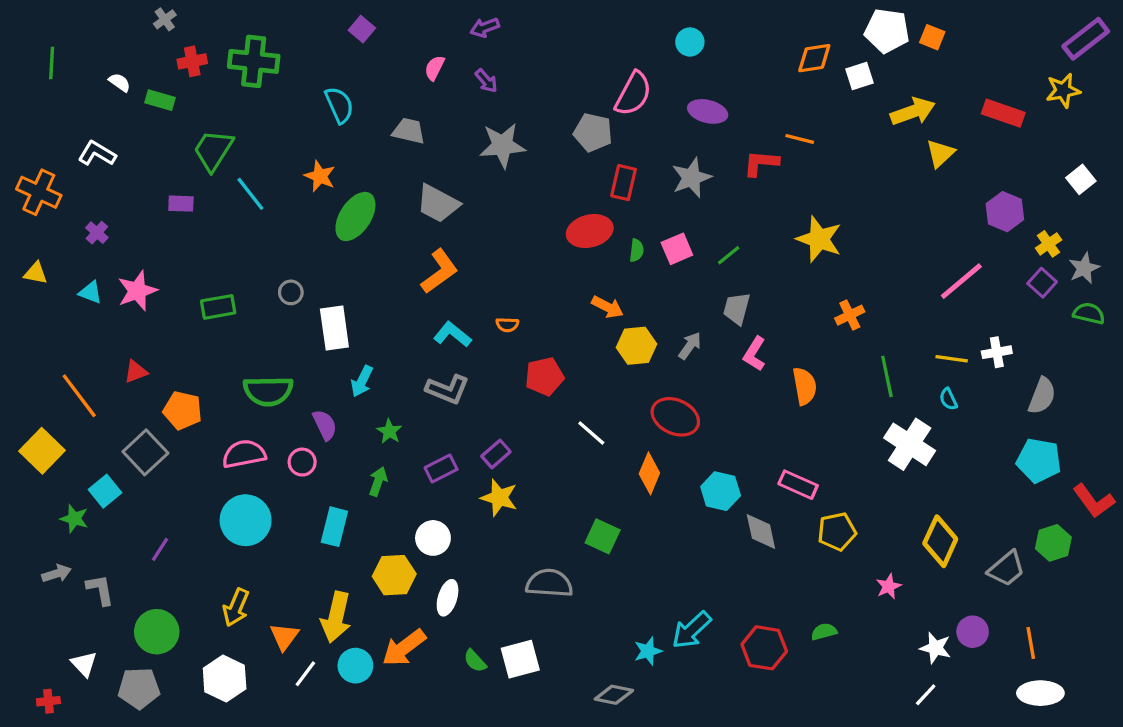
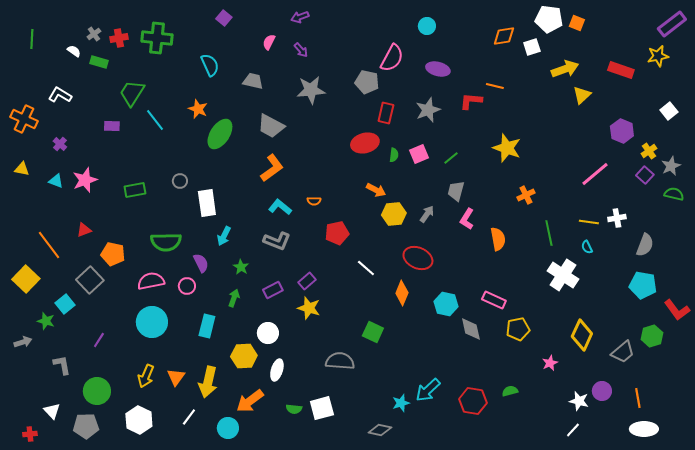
gray cross: (165, 19) -> (94, 34), moved
gray arrow: (57, 574) -> (23, 342), moved
orange triangle: (284, 637) -> (176, 377), moved
green semicircle: (475, 661) -> (294, 409), turned -42
cyan circle: (355, 666) -> (228, 428), moved

